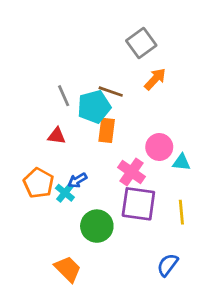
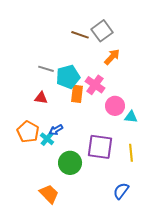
brown line: (111, 92) -> (80, 35), moved
gray line: (64, 96) -> (46, 69), turned -49
pink cross: (132, 172) -> (95, 85), moved

